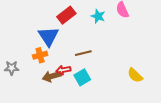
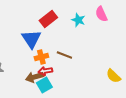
brown line: (83, 53) -> (64, 55), turned 35
orange cross: (40, 55) -> (41, 57), moved
cyan square: (82, 77) -> (44, 85), moved

